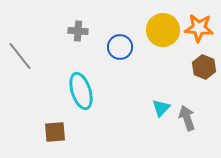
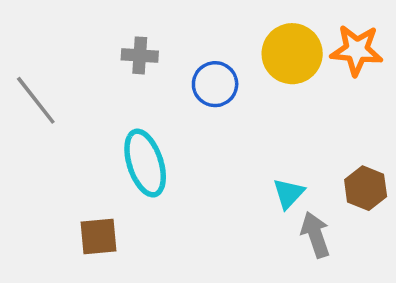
brown hexagon: (204, 67) -> (366, 188), moved
gray arrow: (187, 118) -> (315, 235), moved

